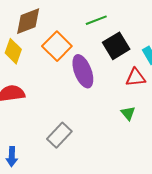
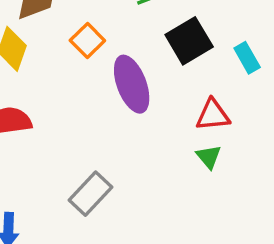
orange square: (57, 46) -> (87, 40), size x0.7
red triangle: (135, 78) -> (213, 115), moved

